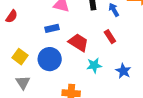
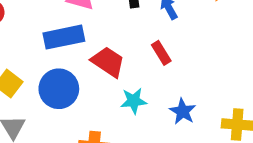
blue rectangle: (52, 28) -> (64, 37), size x1.6

